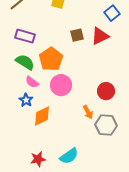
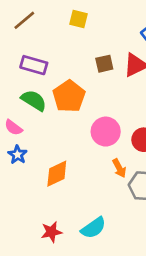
pink semicircle: (32, 82) -> (13, 127), moved
pink circle: (61, 85) -> (106, 132), moved
blue star: (26, 100) -> (17, 155), moved

